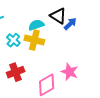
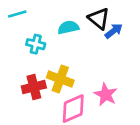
cyan cross: (13, 40) -> (36, 44), turned -32
yellow cross: (34, 40) -> (60, 79), moved

